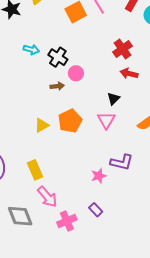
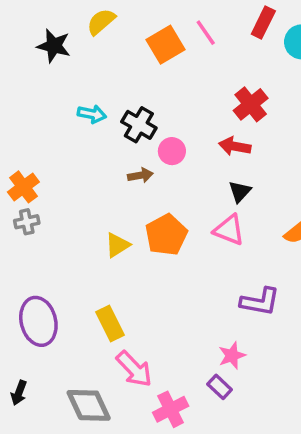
red arrow: (129, 74) -> (235, 146), moved
pink triangle: (106, 120) -> (229, 230), turned -36
pink star: (99, 176) -> (232, 356), moved

